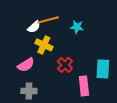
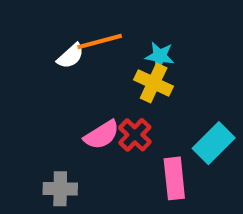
yellow cross: (44, 45) -> (154, 83), moved
pink semicircle: (26, 65) -> (102, 135), moved
cyan rectangle: (103, 69) -> (214, 143), turned 42

